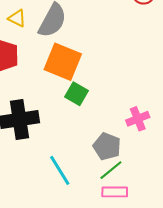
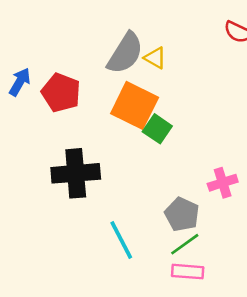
yellow triangle: (17, 18) -> (155, 58), moved
green square: (77, 94) -> (157, 129), moved

